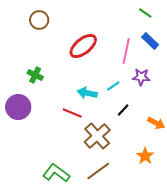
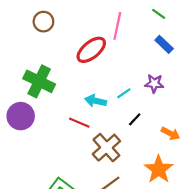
pink line: (126, 51) -> (117, 26), moved
green cross: (35, 75) -> (39, 81), size x1.8
orange star: (145, 156) -> (159, 169), size x1.5

